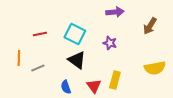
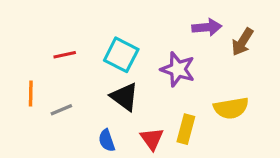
purple arrow: (115, 12) -> (207, 27), moved
purple star: (110, 43) -> (178, 69), size x1.5
yellow semicircle: (155, 68) -> (231, 108), moved

